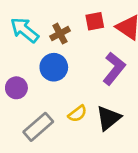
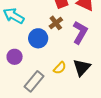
brown cross: (60, 34) -> (56, 23), moved

